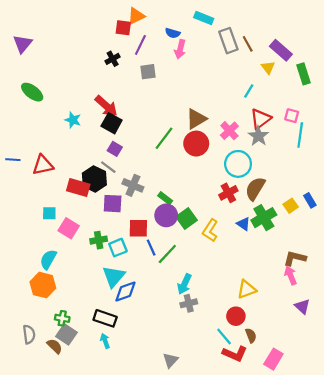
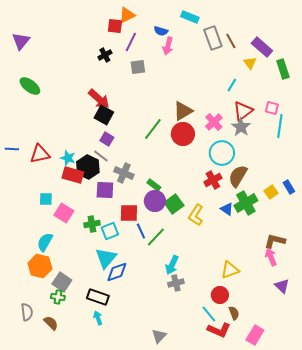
cyan star: (73, 120) -> (68, 158), moved
gray square: (66, 334) -> (62, 282), moved

